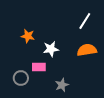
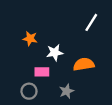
orange semicircle: (87, 50) -> (84, 64), moved
gray circle: (21, 78) -> (29, 91), moved

